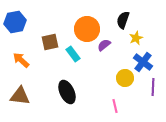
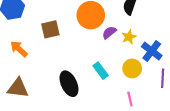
yellow star: (136, 38) -> (129, 37), moved
cyan rectangle: (73, 54) -> (101, 71), moved
pink line: (115, 106) -> (130, 99), moved

